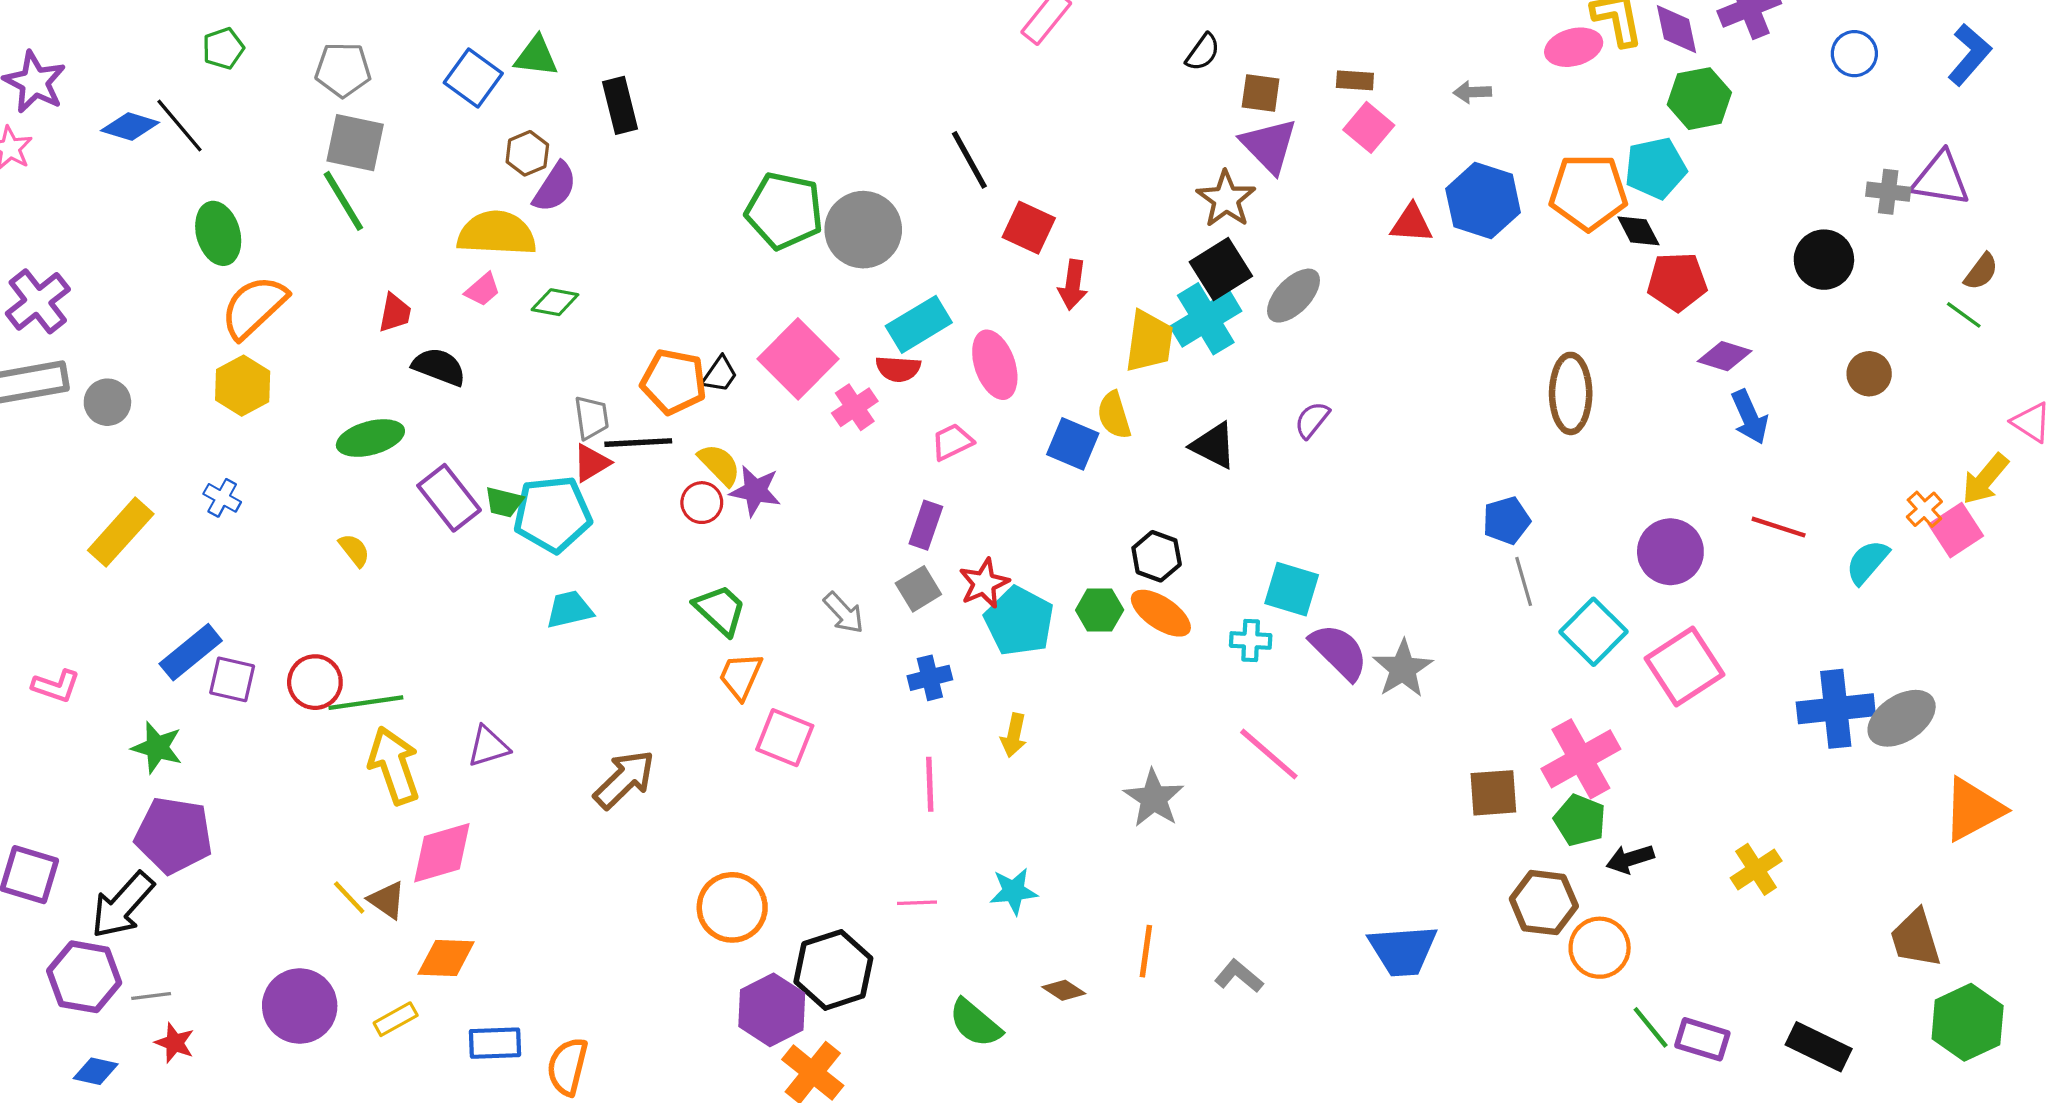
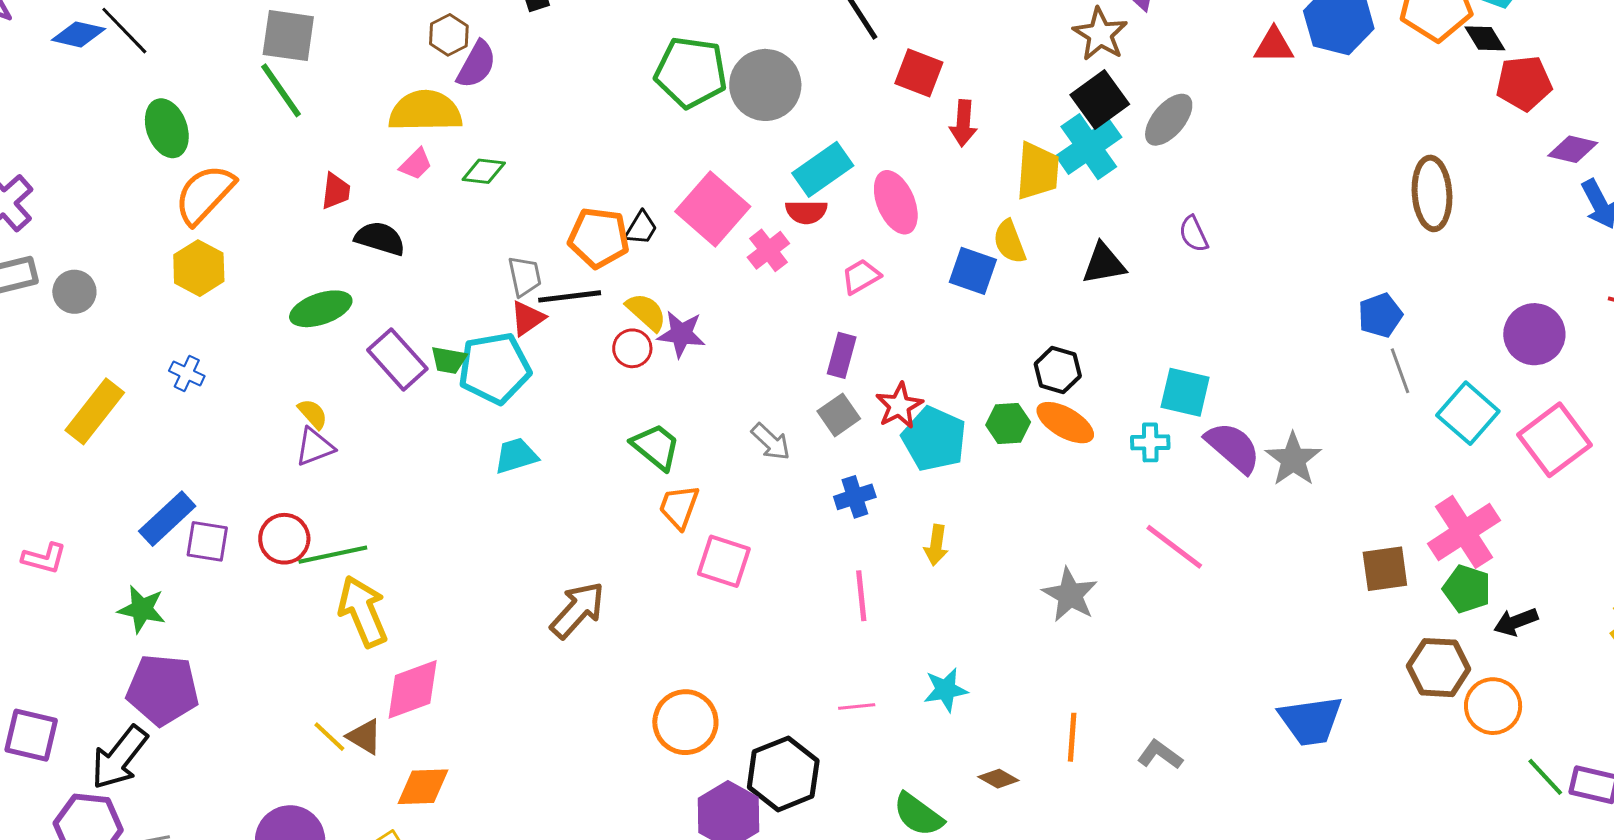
purple semicircle: (1312, 420) -> (1194, 234), turned -60
black triangle: (1214, 445) -> (1104, 264), turned -33
purple triangle: (488, 746) -> (315, 447), moved

